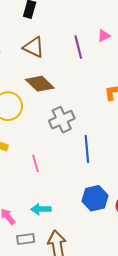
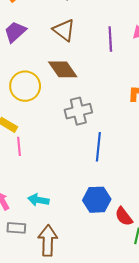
pink line: (36, 163) -> (19, 146), moved

